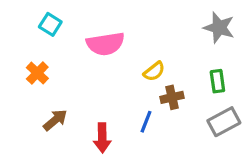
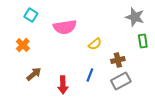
green rectangle: (217, 81) -> (143, 41), moved
brown cross: (172, 97) -> (118, 60), moved
gray rectangle: (224, 122) -> (121, 81), moved

